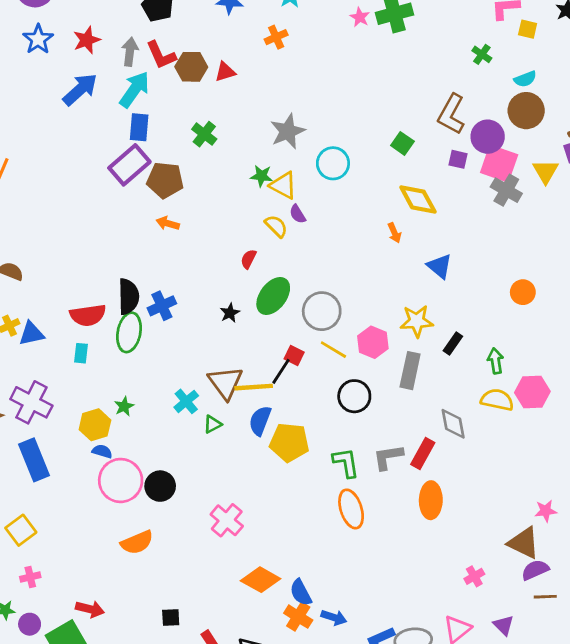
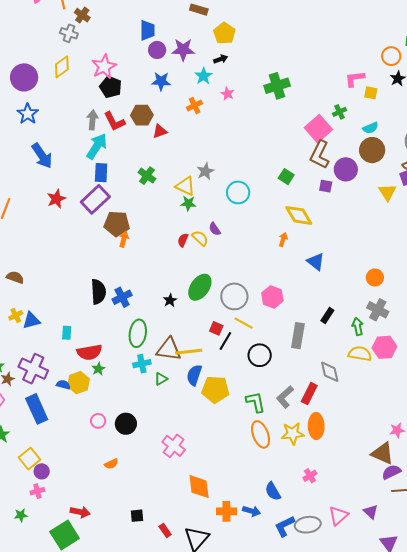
pink star: (360, 17) -> (227, 94), moved
red star: (87, 40) -> (56, 199), moved
green cross: (482, 54) -> (339, 112), turned 32
brown hexagon: (191, 67) -> (142, 115), moved
blue arrow: (80, 90) -> (42, 156), moved, turned 100
gray star: (288, 131) -> (205, 171), size x0.7
pink square: (499, 164) -> (318, 129), moved, turned 32
brown pentagon: (165, 180) -> (117, 224), moved
yellow triangle: (283, 185) -> (185, 186), moved
gray cross: (506, 190) -> (378, 310), moved
orange arrow: (168, 223) -> (124, 239), turned 91
orange arrow: (394, 233) -> (283, 240), turned -136
red semicircle: (248, 259) -> (183, 240), moved
red semicircle: (88, 315) -> (89, 352), moved
yellow star: (417, 321) -> (293, 434), moved
green ellipse: (129, 332) -> (138, 333), moved
pink hexagon: (373, 342) -> (272, 297), moved
black line: (281, 371) -> (225, 341), moved
brown triangle: (225, 383) -> (169, 349), turned -44
cyan cross: (186, 401) -> (142, 364), turned 30
blue semicircle: (102, 451) -> (63, 385), moved
gray L-shape: (388, 457) -> (285, 397), turned -30
pink circle: (121, 480) -> (98, 421), size x0.5
orange semicircle: (137, 542) -> (111, 464), size x0.6
pink cross: (474, 576) -> (310, 476), moved
orange diamond: (261, 580) -> (199, 487), turned 56
blue semicircle: (301, 593) -> (273, 491), moved
orange cross: (298, 617) -> (226, 511), turned -30
purple circle: (30, 624) -> (42, 471), moved

